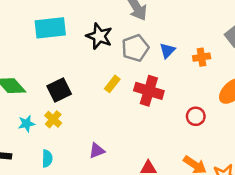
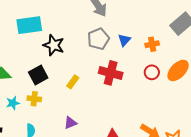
black star: (99, 36) -> (54, 45), moved
yellow rectangle: (112, 84) -> (73, 82), moved
red circle: (196, 116) -> (152, 72), moved
yellow cross: (53, 119) -> (34, 99), turned -32

